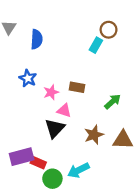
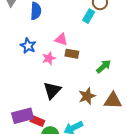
pink triangle: (64, 111) -> (61, 40), moved

